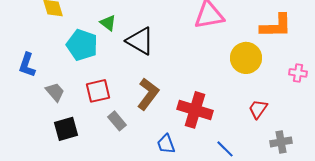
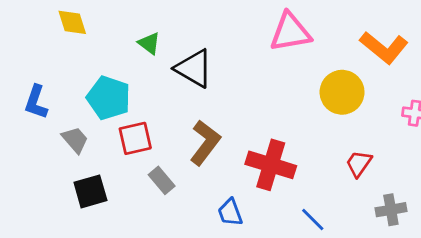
orange L-shape: (276, 26) -> (384, 48), turned 40
cyan pentagon: (82, 45) -> (109, 98), moved

